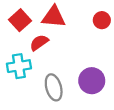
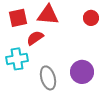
red square: (20, 20) -> (18, 18), turned 30

